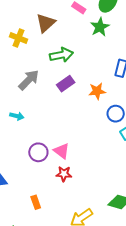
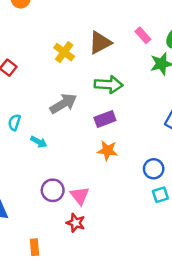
orange star: (97, 91) -> (108, 151), moved

